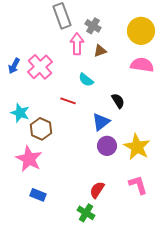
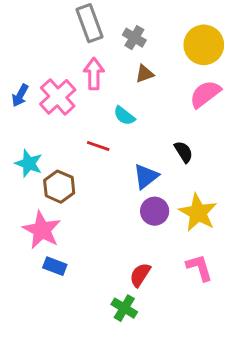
pink arrow: (77, 44) -> (94, 74), moved
pink semicircle: (142, 65) -> (205, 94), turned -45
black semicircle: (118, 101) -> (184, 152), moved
blue rectangle: (38, 195) -> (55, 266), moved

